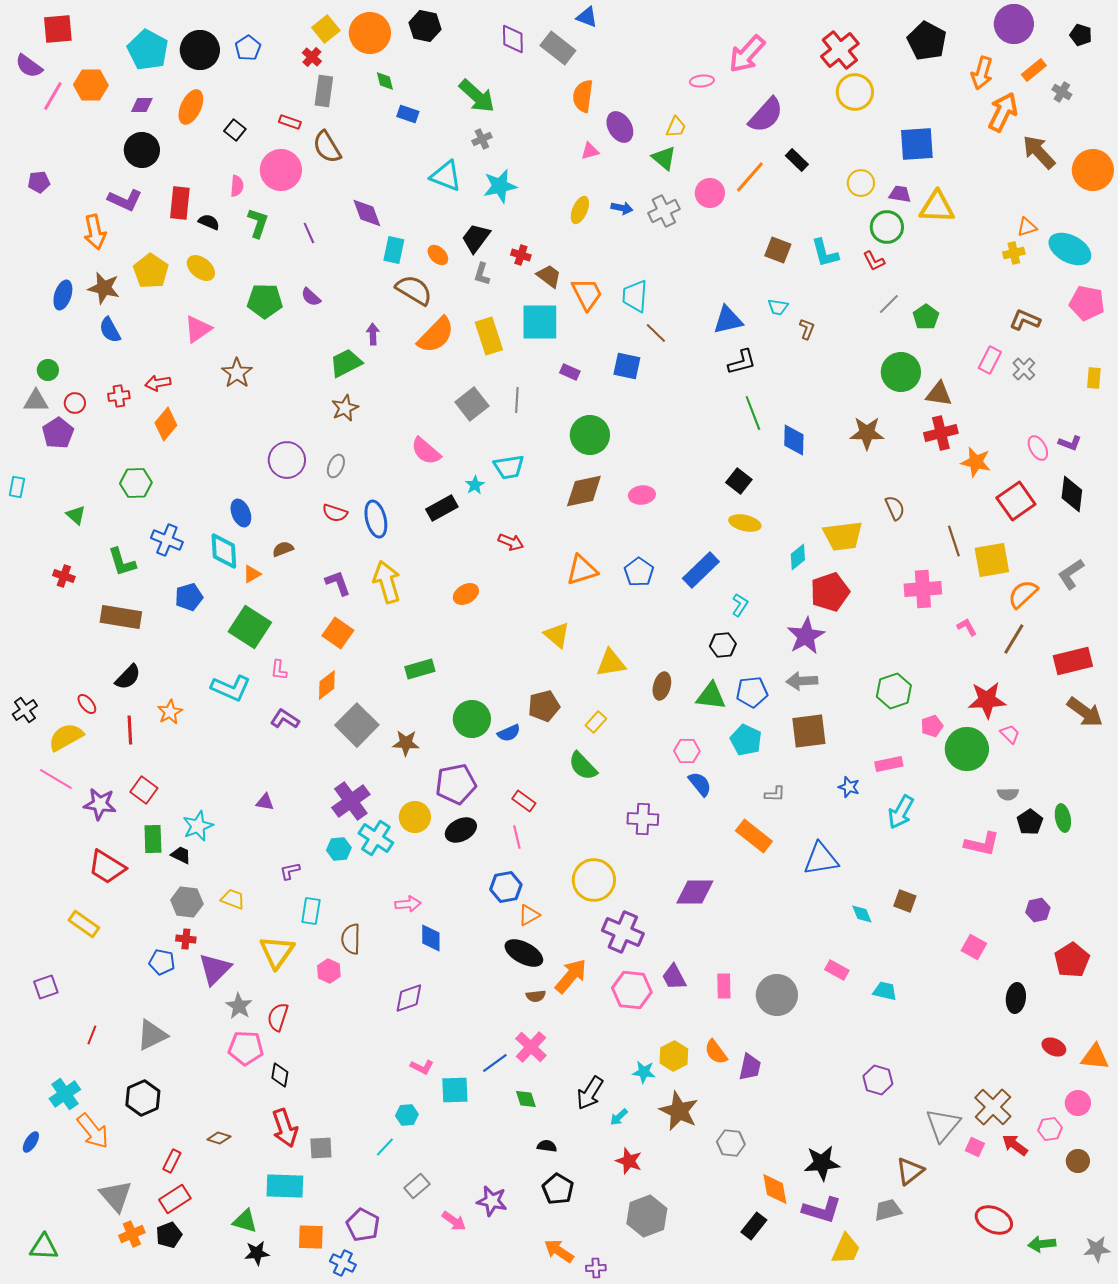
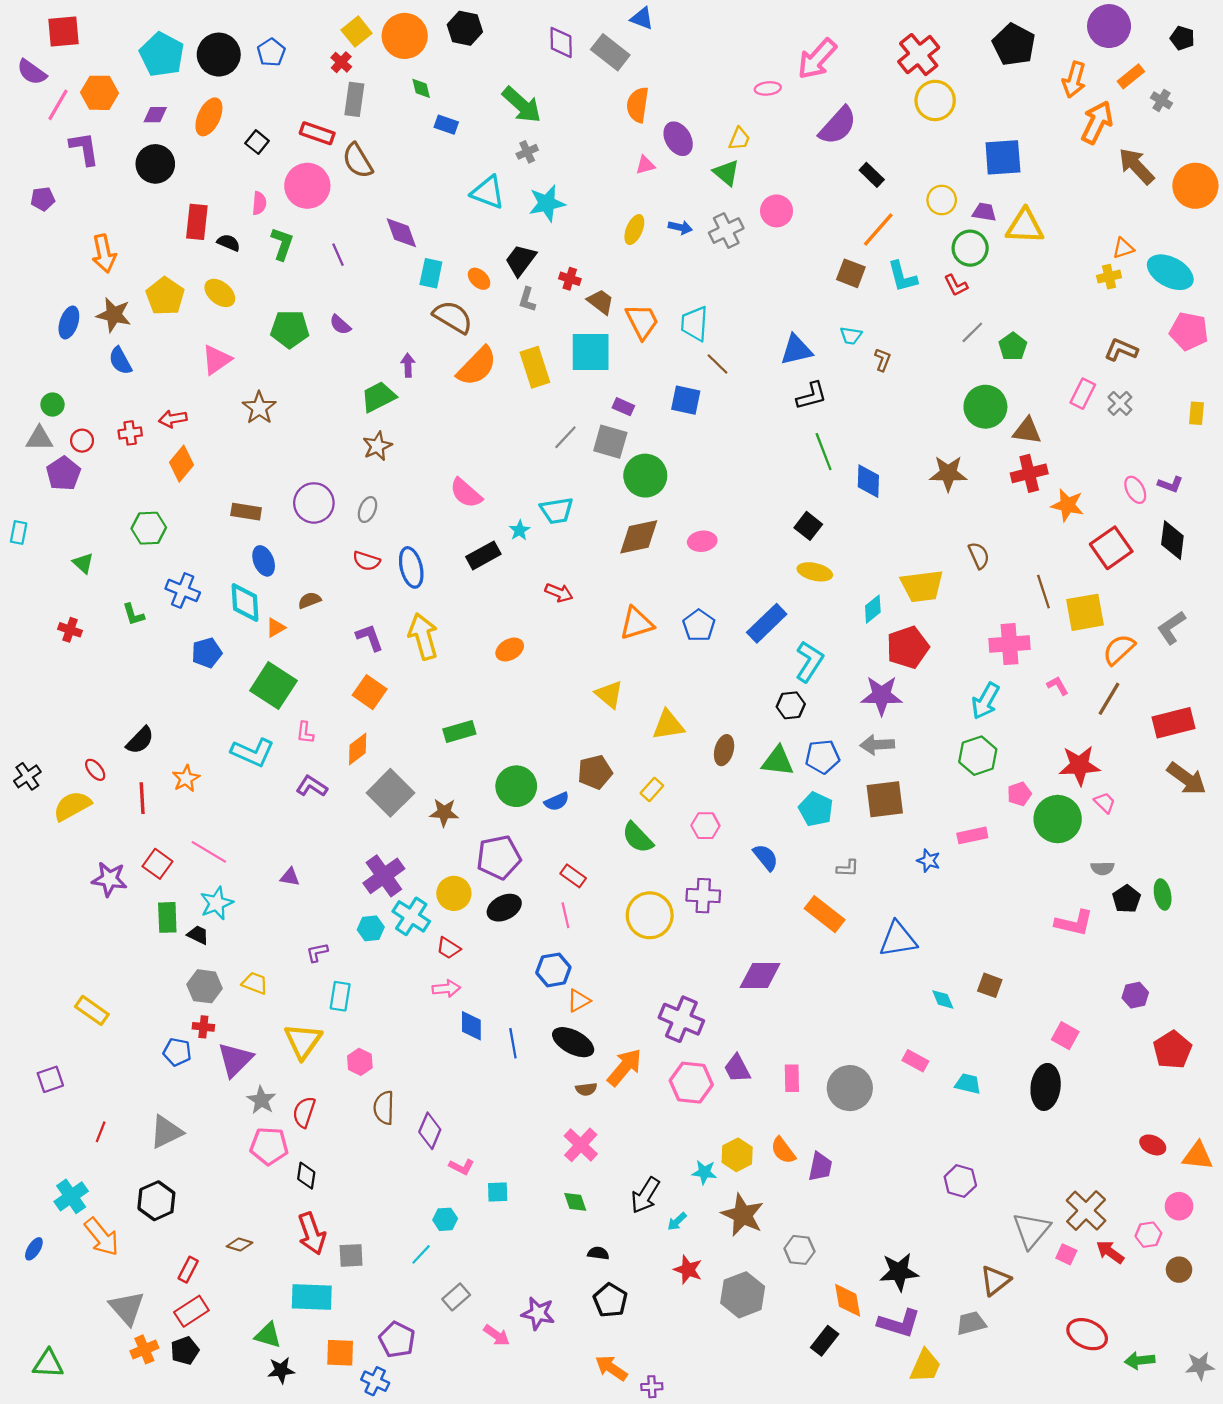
red rectangle: (290, 122) -> (317, 133), size x1.4
orange line: (750, 177) -> (878, 230), moved
purple L-shape: (125, 200) -> (84, 149), moved, turned -124
gray line: (517, 400) -> (565, 437), turned 40
gray square: (472, 404) -> (610, 442), moved, turned -36
green L-shape: (122, 562) -> (133, 615), size x0.7
cyan L-shape: (740, 605) -> (809, 662), size x1.6
brown rectangle: (121, 617) -> (246, 512), moved, size x0.7
purple star: (806, 636) -> (882, 695), turned 30
pink hexagon: (687, 751) -> (705, 826), moved
pink line: (56, 779) -> (209, 852), moved
cyan arrow: (901, 812) -> (985, 701), moved
red trapezoid: (107, 867) -> (448, 948), moved, size x0.6
yellow circle: (594, 880) -> (650, 915), moved
brown semicircle: (351, 939) -> (384, 1108), moved
purple diamond: (409, 998) -> (430, 1131), moved, turned -48
black ellipse: (1016, 998) -> (1046, 1087), moved, size x1.4
blue line: (495, 1063) -> (513, 1043), moved, turned -64
cyan square: (455, 1090) -> (498, 1192), size x0.7
gray hexagon: (647, 1216) -> (743, 1295), moved

